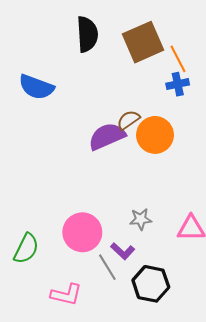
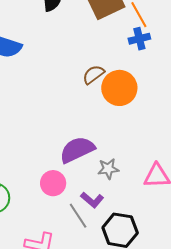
purple semicircle: (107, 136) -> (77, 150), moved
pink circle: (82, 232) -> (53, 183), size x0.7

